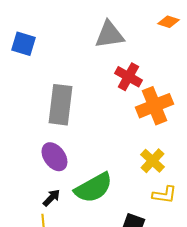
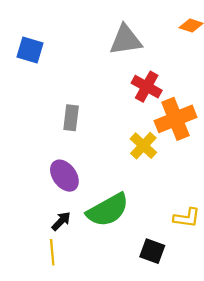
gray rectangle: (60, 105) -> (71, 118), size x0.6
yellow cross: (152, 161) -> (143, 146), moved

